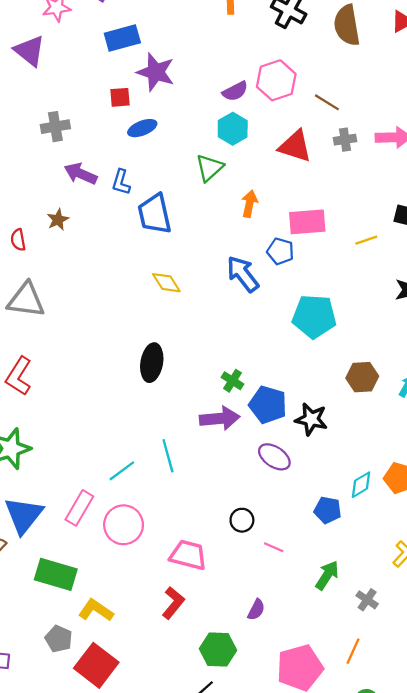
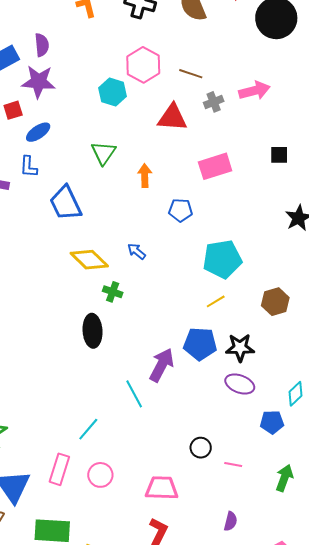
purple semicircle: (235, 91) -> (42, 45), moved, turned -55
cyan hexagon: (233, 129) -> (113, 92), moved
blue L-shape: (121, 182) -> (29, 167), moved
pink rectangle: (307, 222) -> (215, 166), moved
yellow line: (366, 240) -> (216, 301), moved
blue arrow: (243, 274) -> (137, 251), moved, size x0.6
yellow diamond: (166, 283) -> (89, 260), size x1.4
green cross: (232, 381) -> (113, 292), moved
purple arrow: (220, 418) -> (162, 365), turned -44
cyan line: (168, 456) -> (134, 394), moved
purple ellipse: (274, 457) -> (240, 384), moved
pink circle: (124, 525) -> (100, 475), size x0.7

